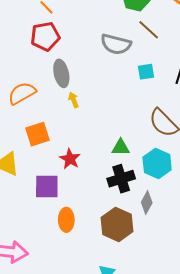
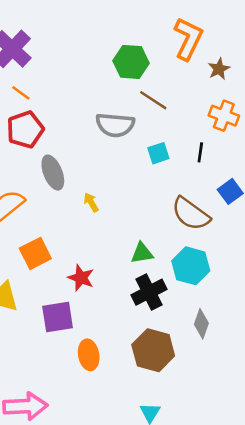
yellow arrow: (73, 100) -> (91, 202), moved
gray diamond: (147, 203) -> (201, 324), moved

